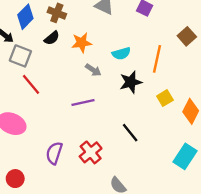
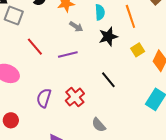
cyan semicircle: (121, 53) -> (100, 12), turned -77
orange line: (157, 59) -> (130, 16), turned -30
red line: (31, 84) -> (35, 47), moved

